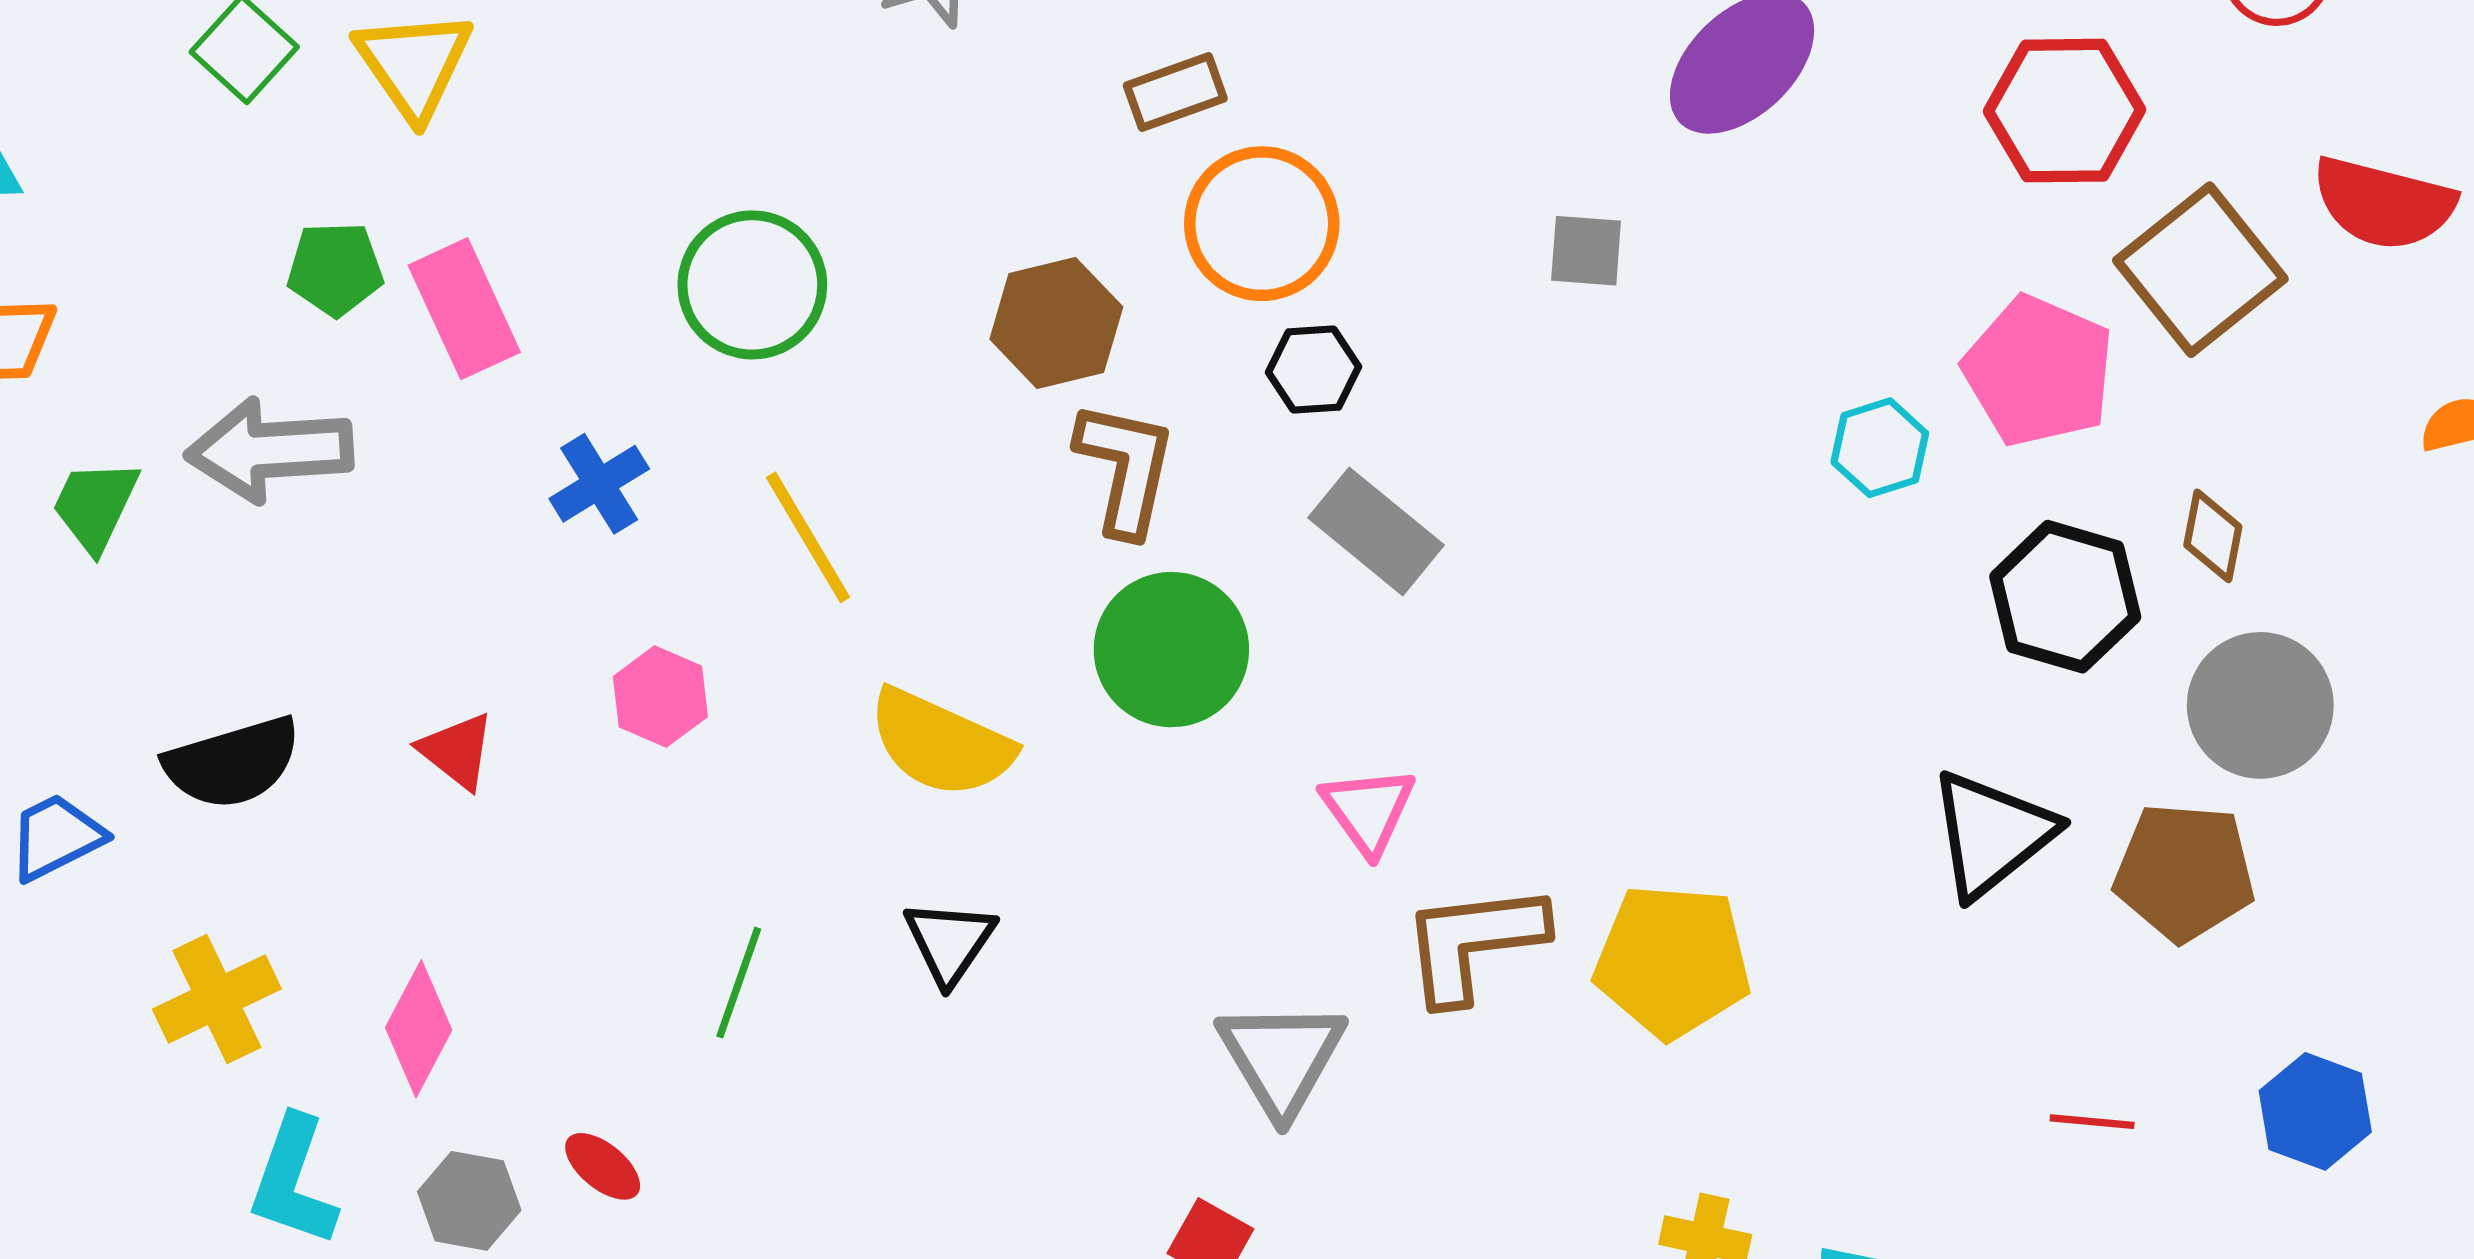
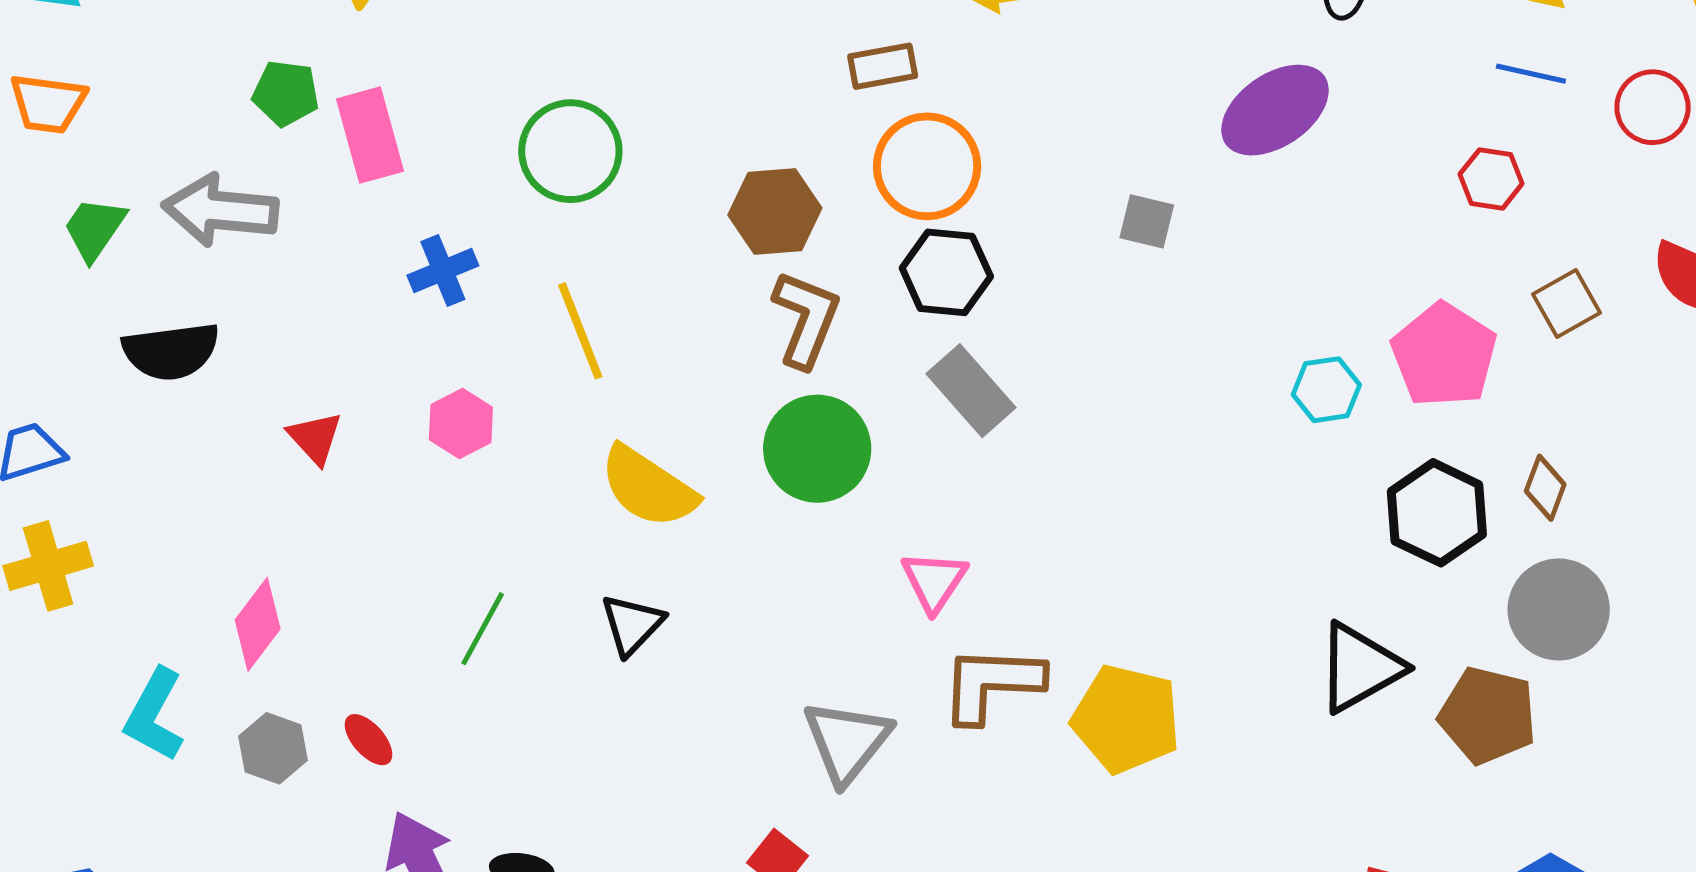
red hexagon: (2064, 111) -> (1491, 179), size x0.6
brown square: (2200, 270) -> (1567, 304), size x0.6
black hexagon: (1314, 369) -> (946, 272), size x1.4
black semicircle: (233, 763) -> (171, 351), moved
yellow cross: (217, 999) -> (48, 566), moved

